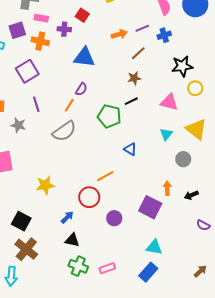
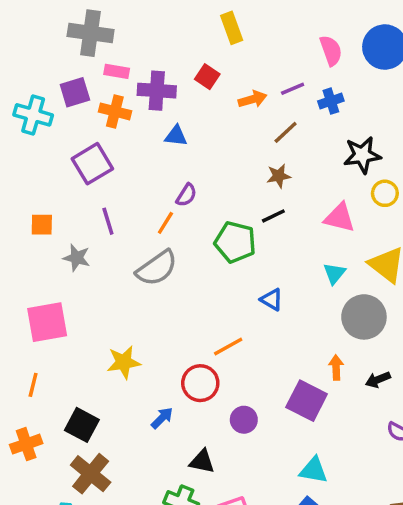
red square: (82, 15) -> (207, 77), moved
purple cross: (64, 29) -> (157, 91), size x1.5
blue triangle: (84, 57) -> (176, 136), moved, size x0.6
gray circle: (183, 159) -> (364, 317), size x1.6
black triangle: (72, 240) -> (202, 461), moved

